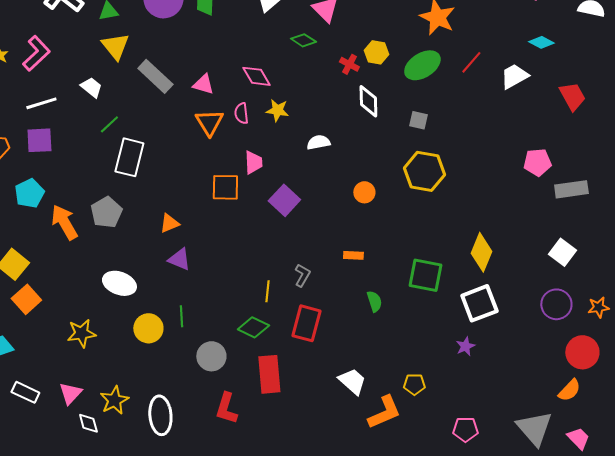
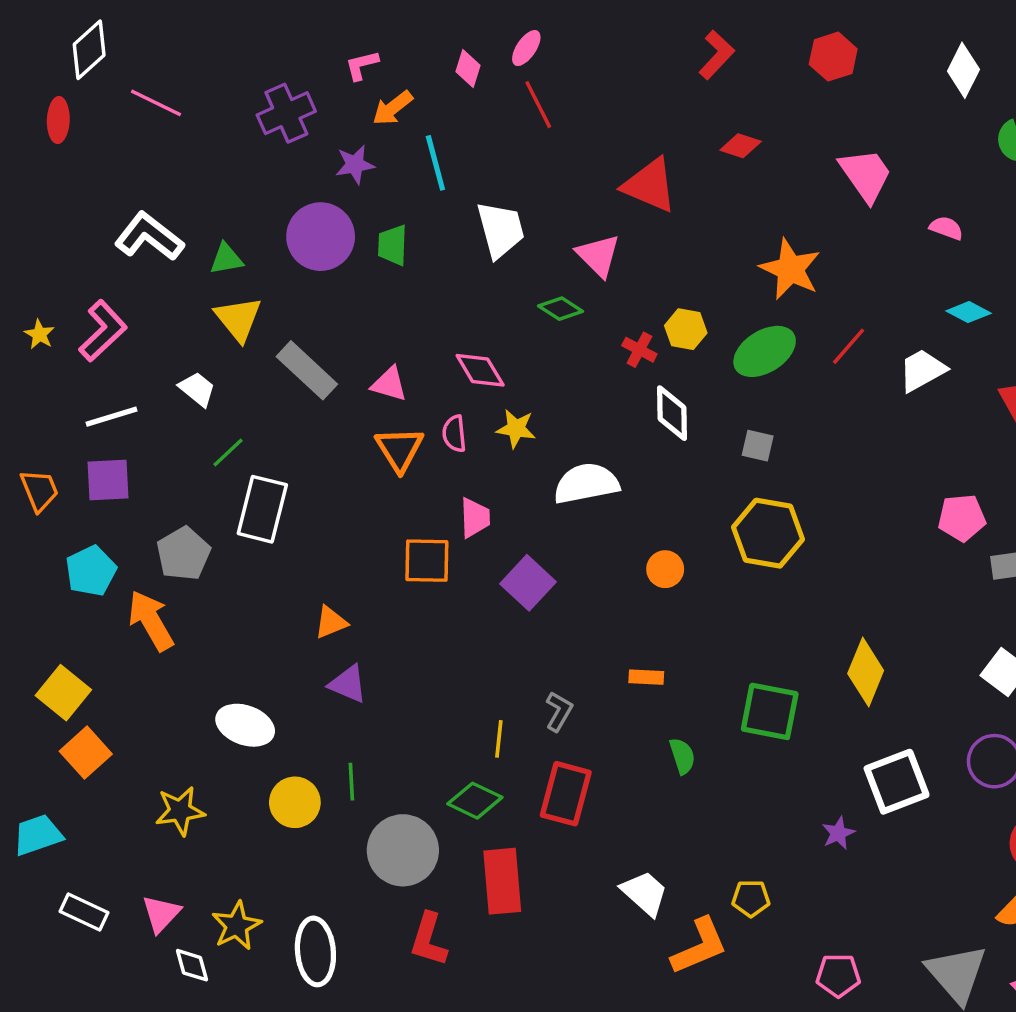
white semicircle: (318, 142) -> (586, 483), size x1.6
gray pentagon: (106, 212) -> (183, 554), moved
white square: (479, 303) -> (897, 782), moved
gray circle: (211, 356) -> (403, 850), size x1.4

